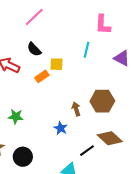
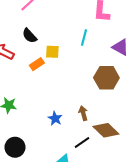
brown hexagon: (102, 101) -> (106, 78), moved
brown arrow: (76, 109) -> (83, 113), moved

